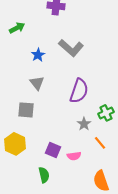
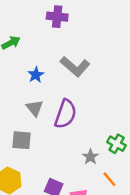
purple semicircle: (79, 91) -> (66, 114), moved
green cross: (106, 113) -> (117, 144), turned -35

